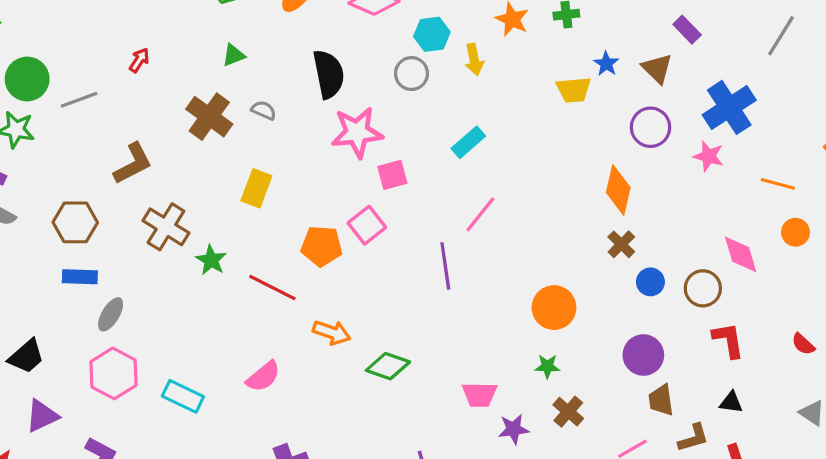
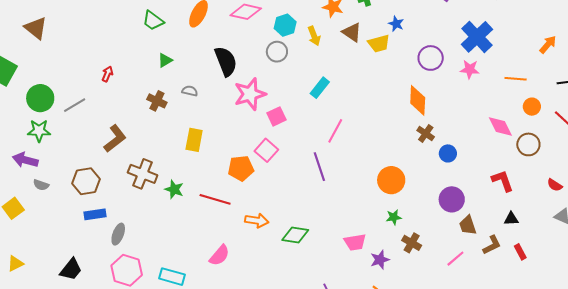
brown triangle: (657, 68) -> (352, 32), moved
brown cross: (209, 117) -> (157, 101), size x0.7
brown circle: (703, 288) -> (528, 144), moved
red semicircle: (803, 344) -> (555, 185), moved

